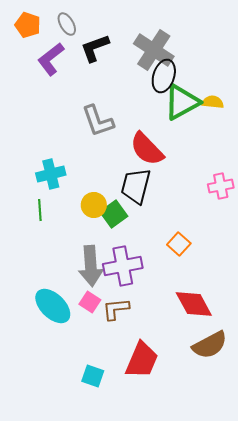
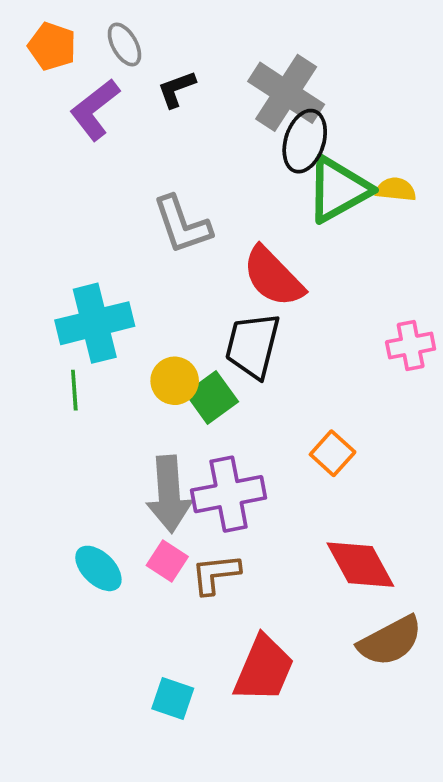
black L-shape: (95, 48) -> (177, 89), size x0.7
cyan cross: (51, 174) -> (95, 323), size x1.4
cyan ellipse: (53, 306) -> (98, 568), size x0.7

